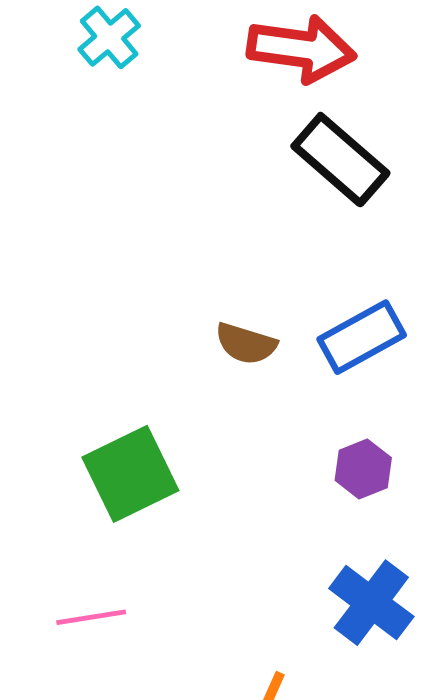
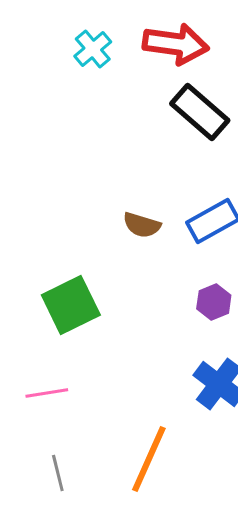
cyan cross: (109, 37) -> (93, 49), moved

